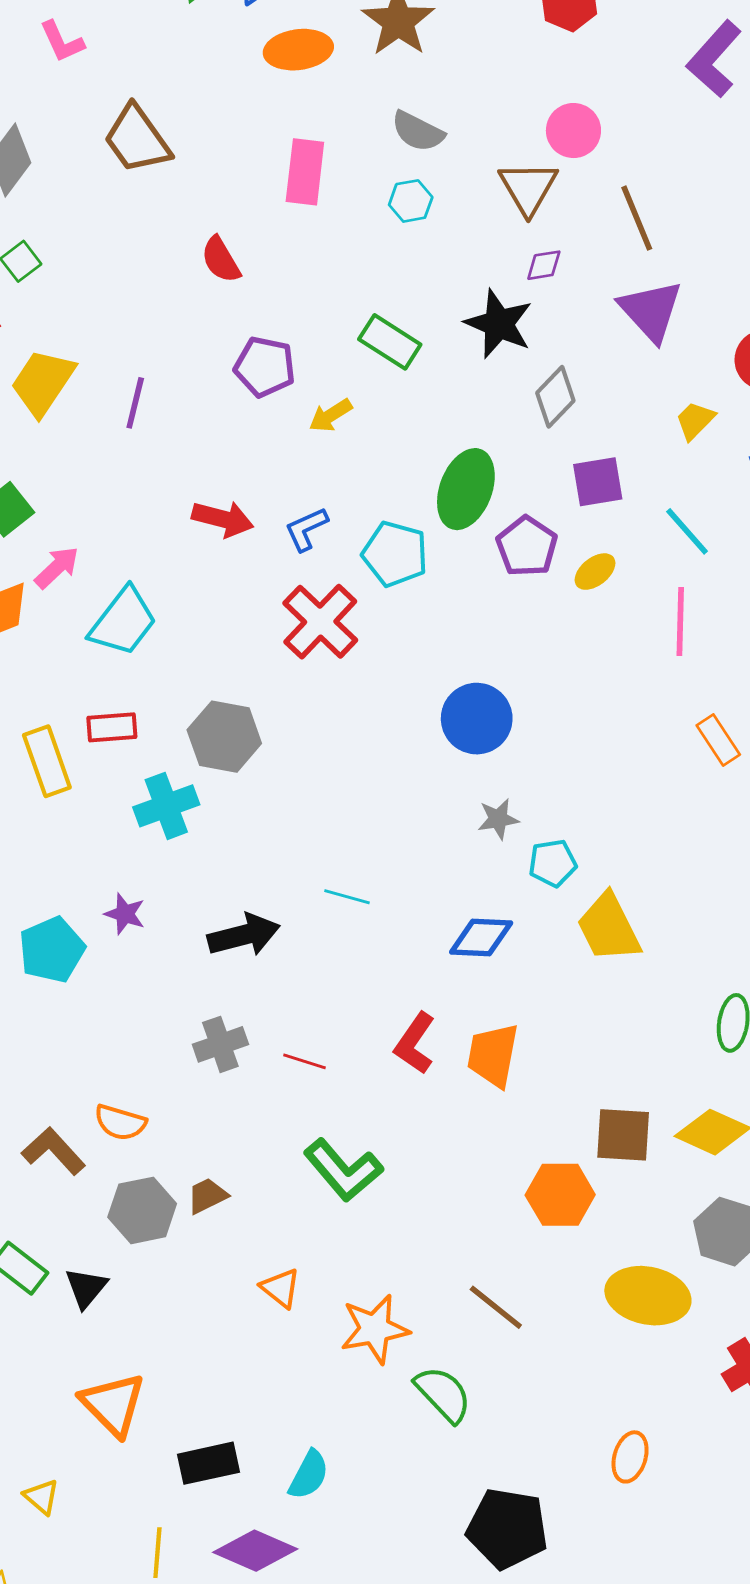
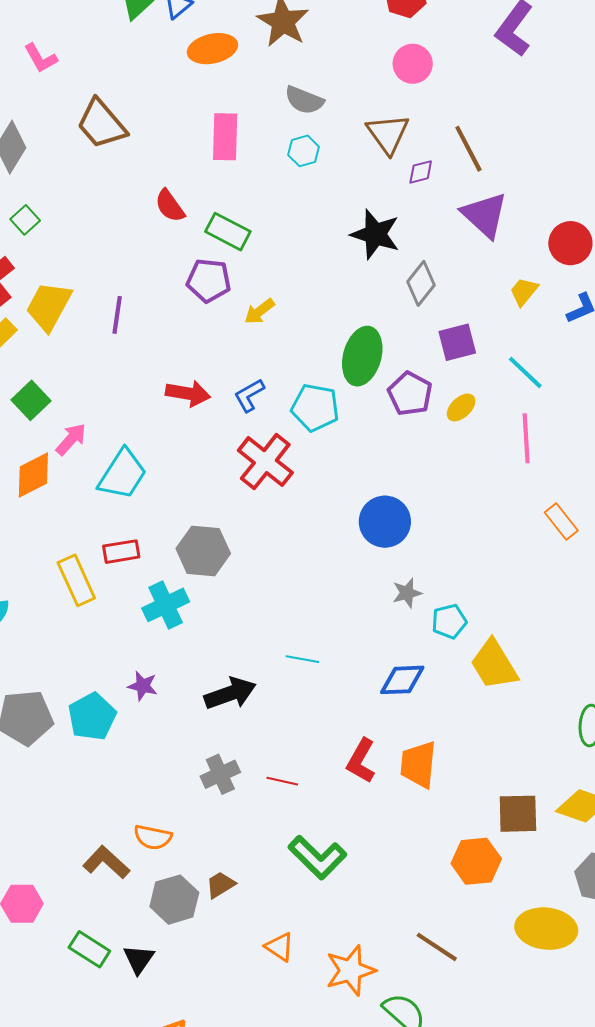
pink circle: (573, 131) -> (413, 64), moved
purple diamond: (544, 265) -> (421, 172), moved
green rectangle: (390, 342) -> (228, 232), moved

